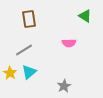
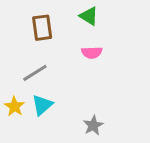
green triangle: (85, 16) -> (89, 16), moved
pink semicircle: (69, 43) -> (92, 52), moved

